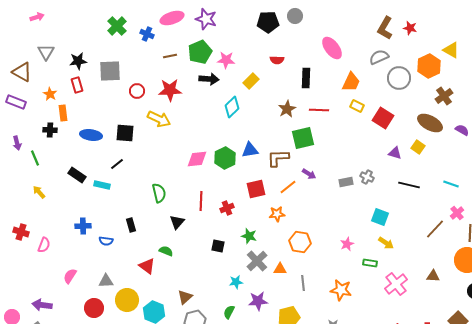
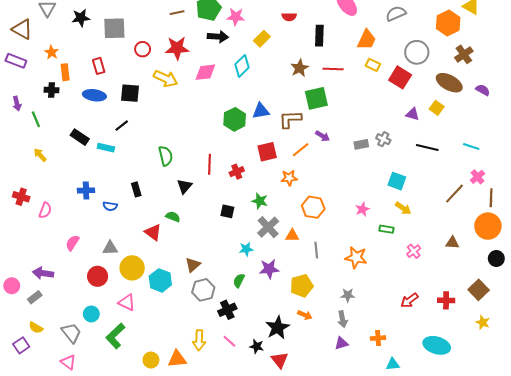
gray circle: (399, 78) -> (417, 52), moved
red rectangle: (77, 85) -> (99, 66), moved
pink diamond: (197, 159) -> (205, 72), moved
pink cross: (396, 284) -> (414, 251), size x0.6

